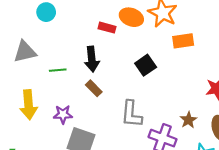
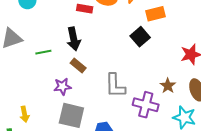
black square: (146, 65) -> (140, 37), moved
yellow arrow: (28, 105) -> (25, 114), moved, size x0.6
purple star: (63, 114) -> (62, 86), moved

